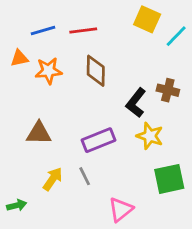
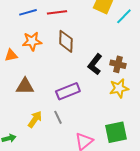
orange triangle: (19, 58) -> (11, 55), moved
brown cross: (168, 90) -> (118, 64), moved
yellow star: (150, 136) -> (119, 88), moved, turned -30
green square: (169, 179) -> (116, 132), moved

